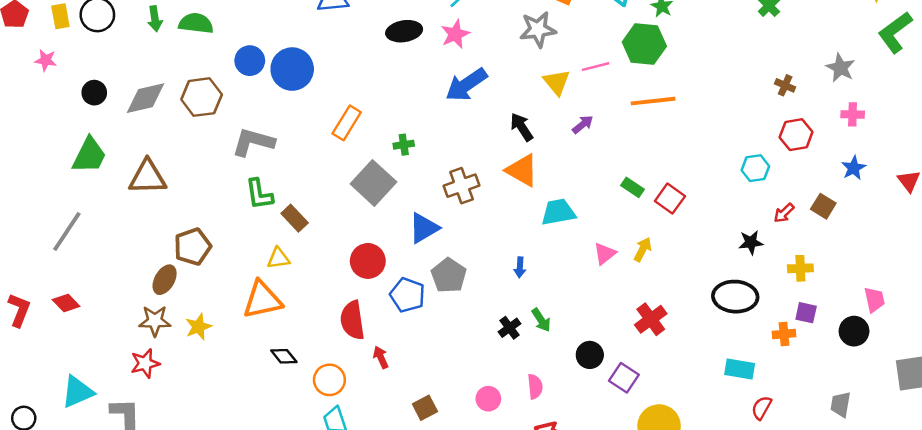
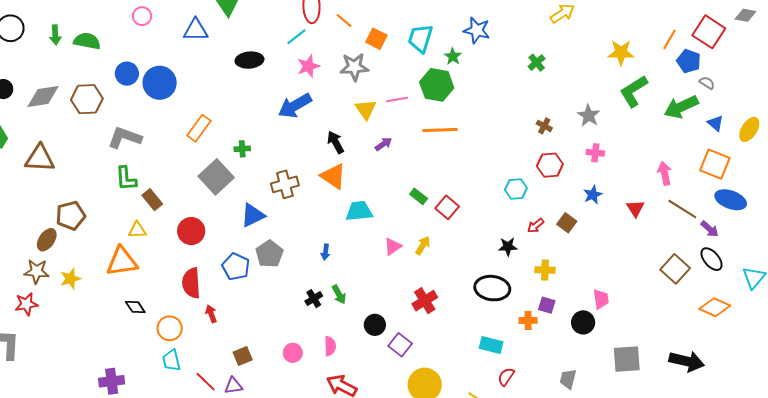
pink star: (455, 34) -> (308, 66), moved
red circle: (368, 261) -> (191, 231), moved

